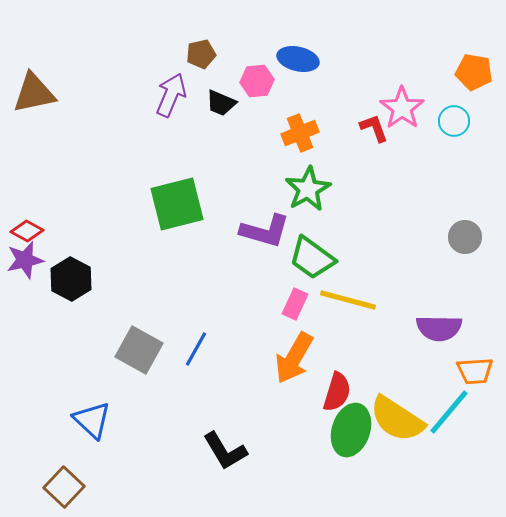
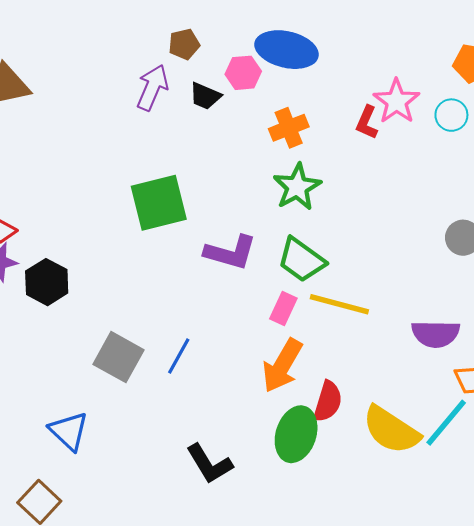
blue ellipse: (298, 59) -> (287, 50), size x1.4
red L-shape: (374, 128) -> (367, 122), turned -136
purple L-shape: (265, 231) -> (231, 252), moved
green ellipse: (351, 430) -> (296, 434), moved

